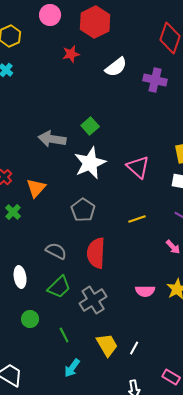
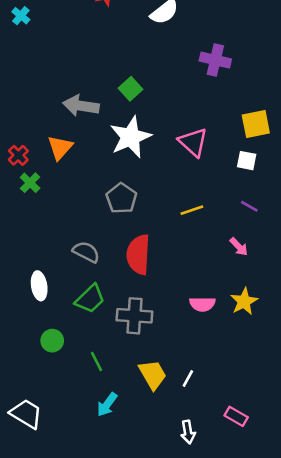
purple cross: (155, 80) -> (215, 60), moved
orange triangle: (36, 188) -> (60, 147), moved
green cross: (13, 212) -> (30, 183), moved
gray cross: (93, 300) -> (134, 316), turned 36

